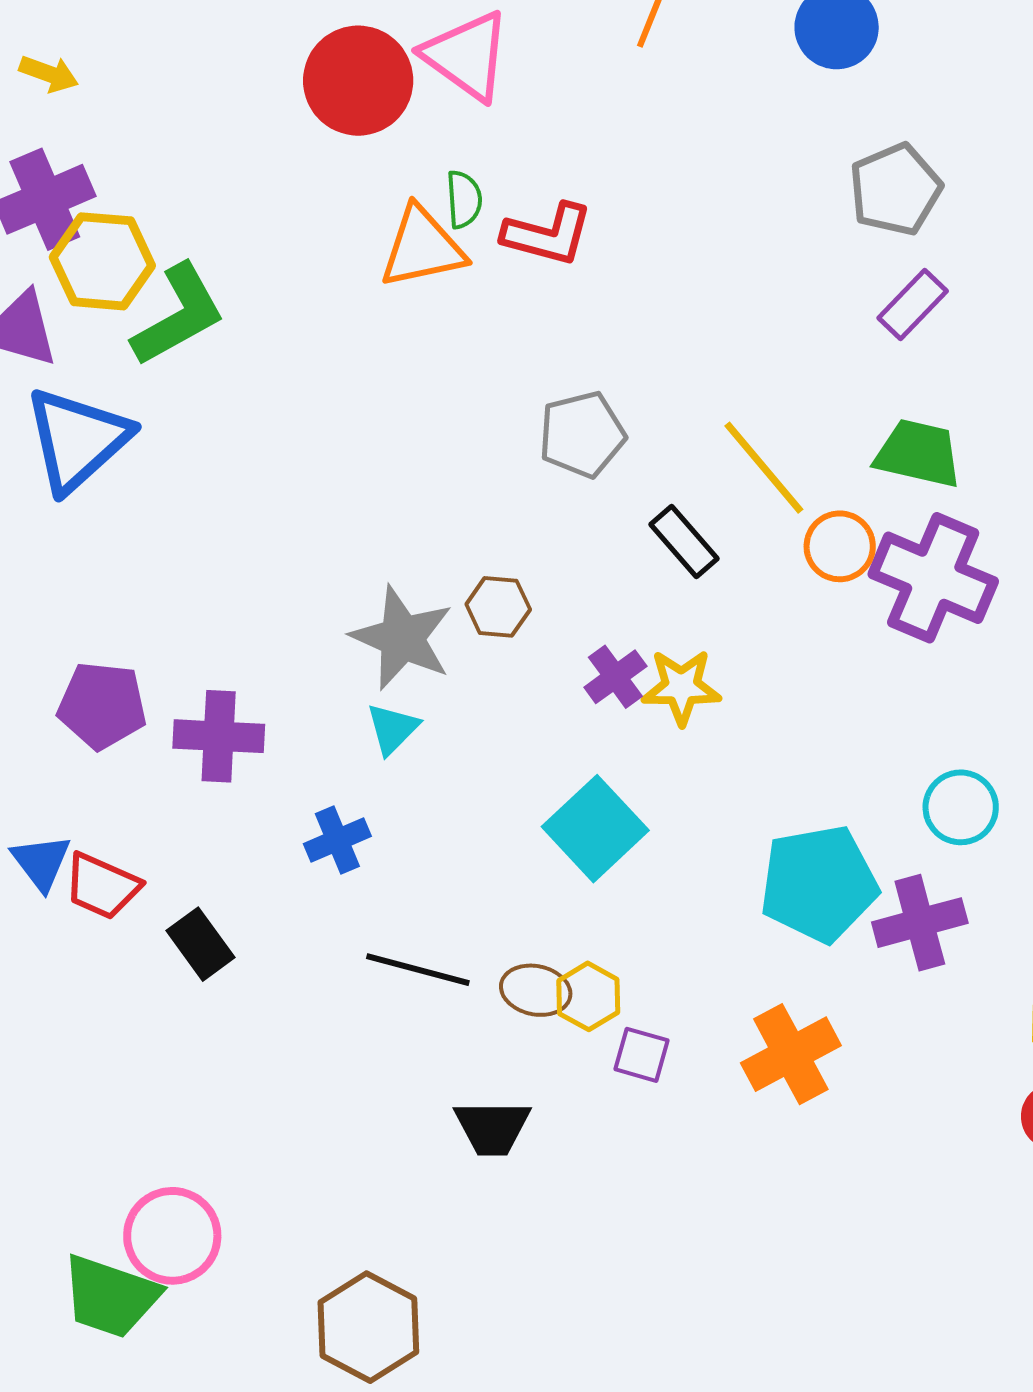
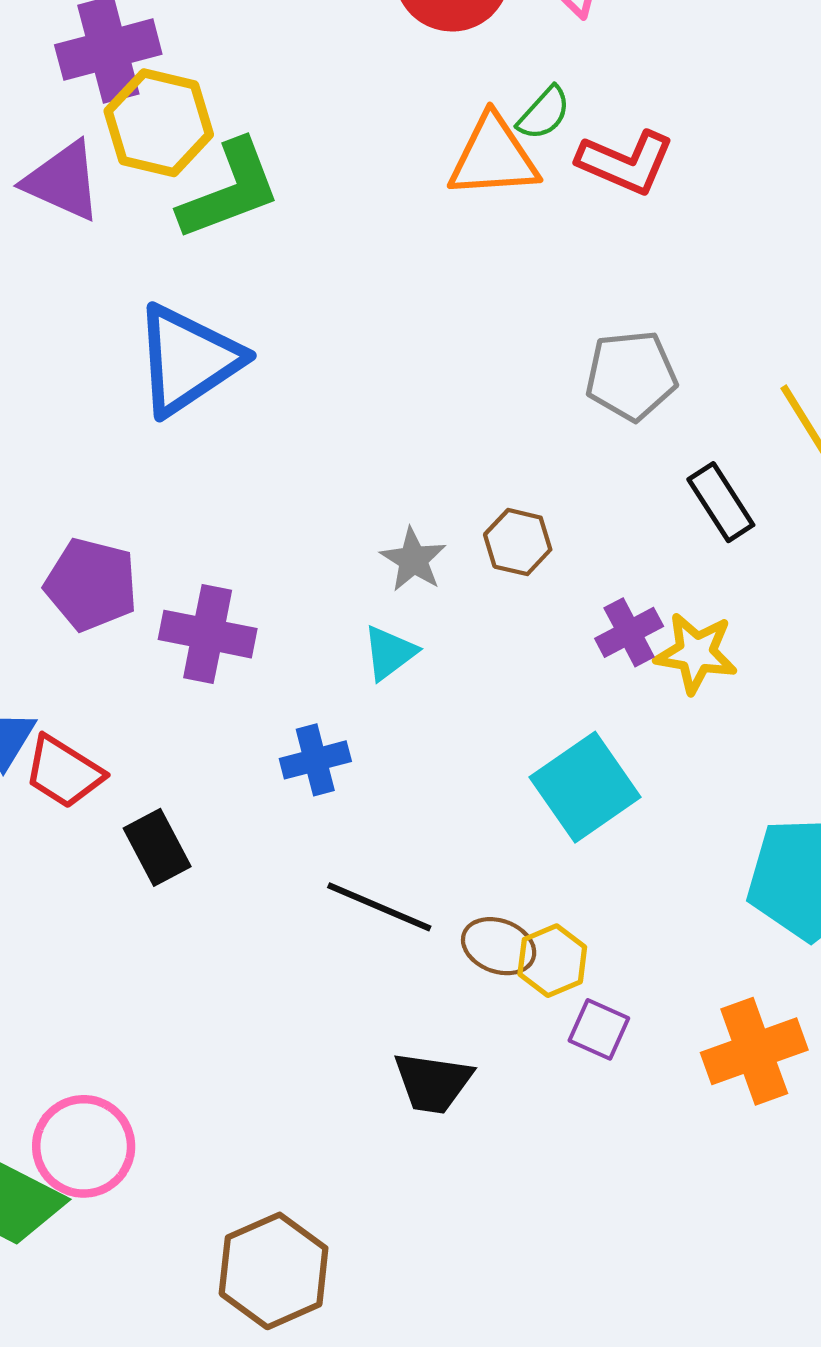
green semicircle: (464, 199) -> (544, 113), turned 38
blue triangle: (77, 440) -> (188, 360), moved
gray star: (402, 638) -> (413, 560), size x0.6

